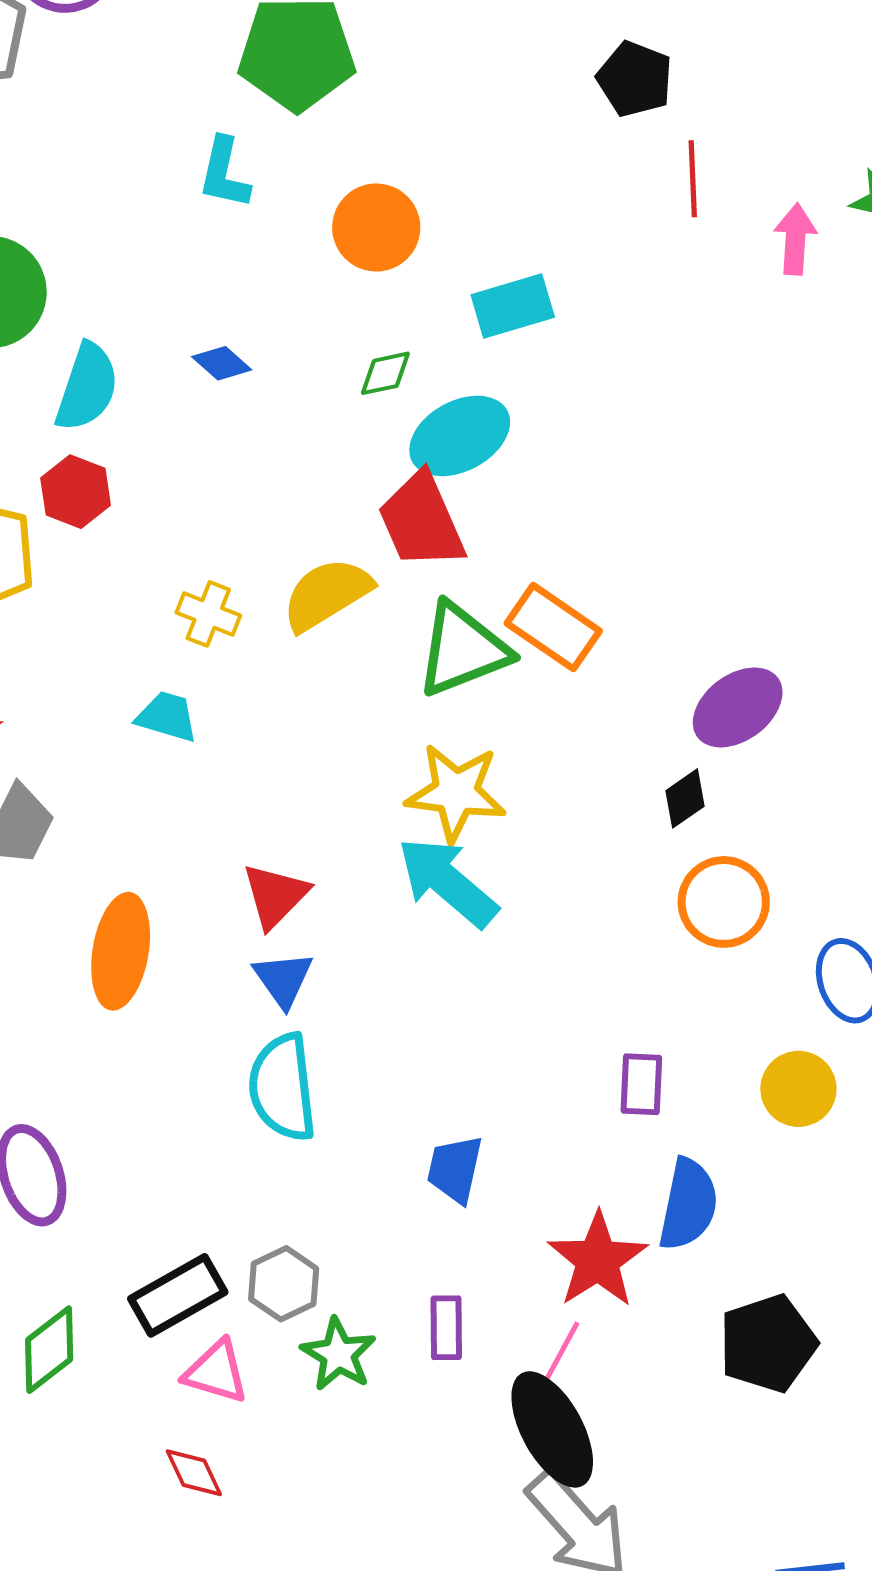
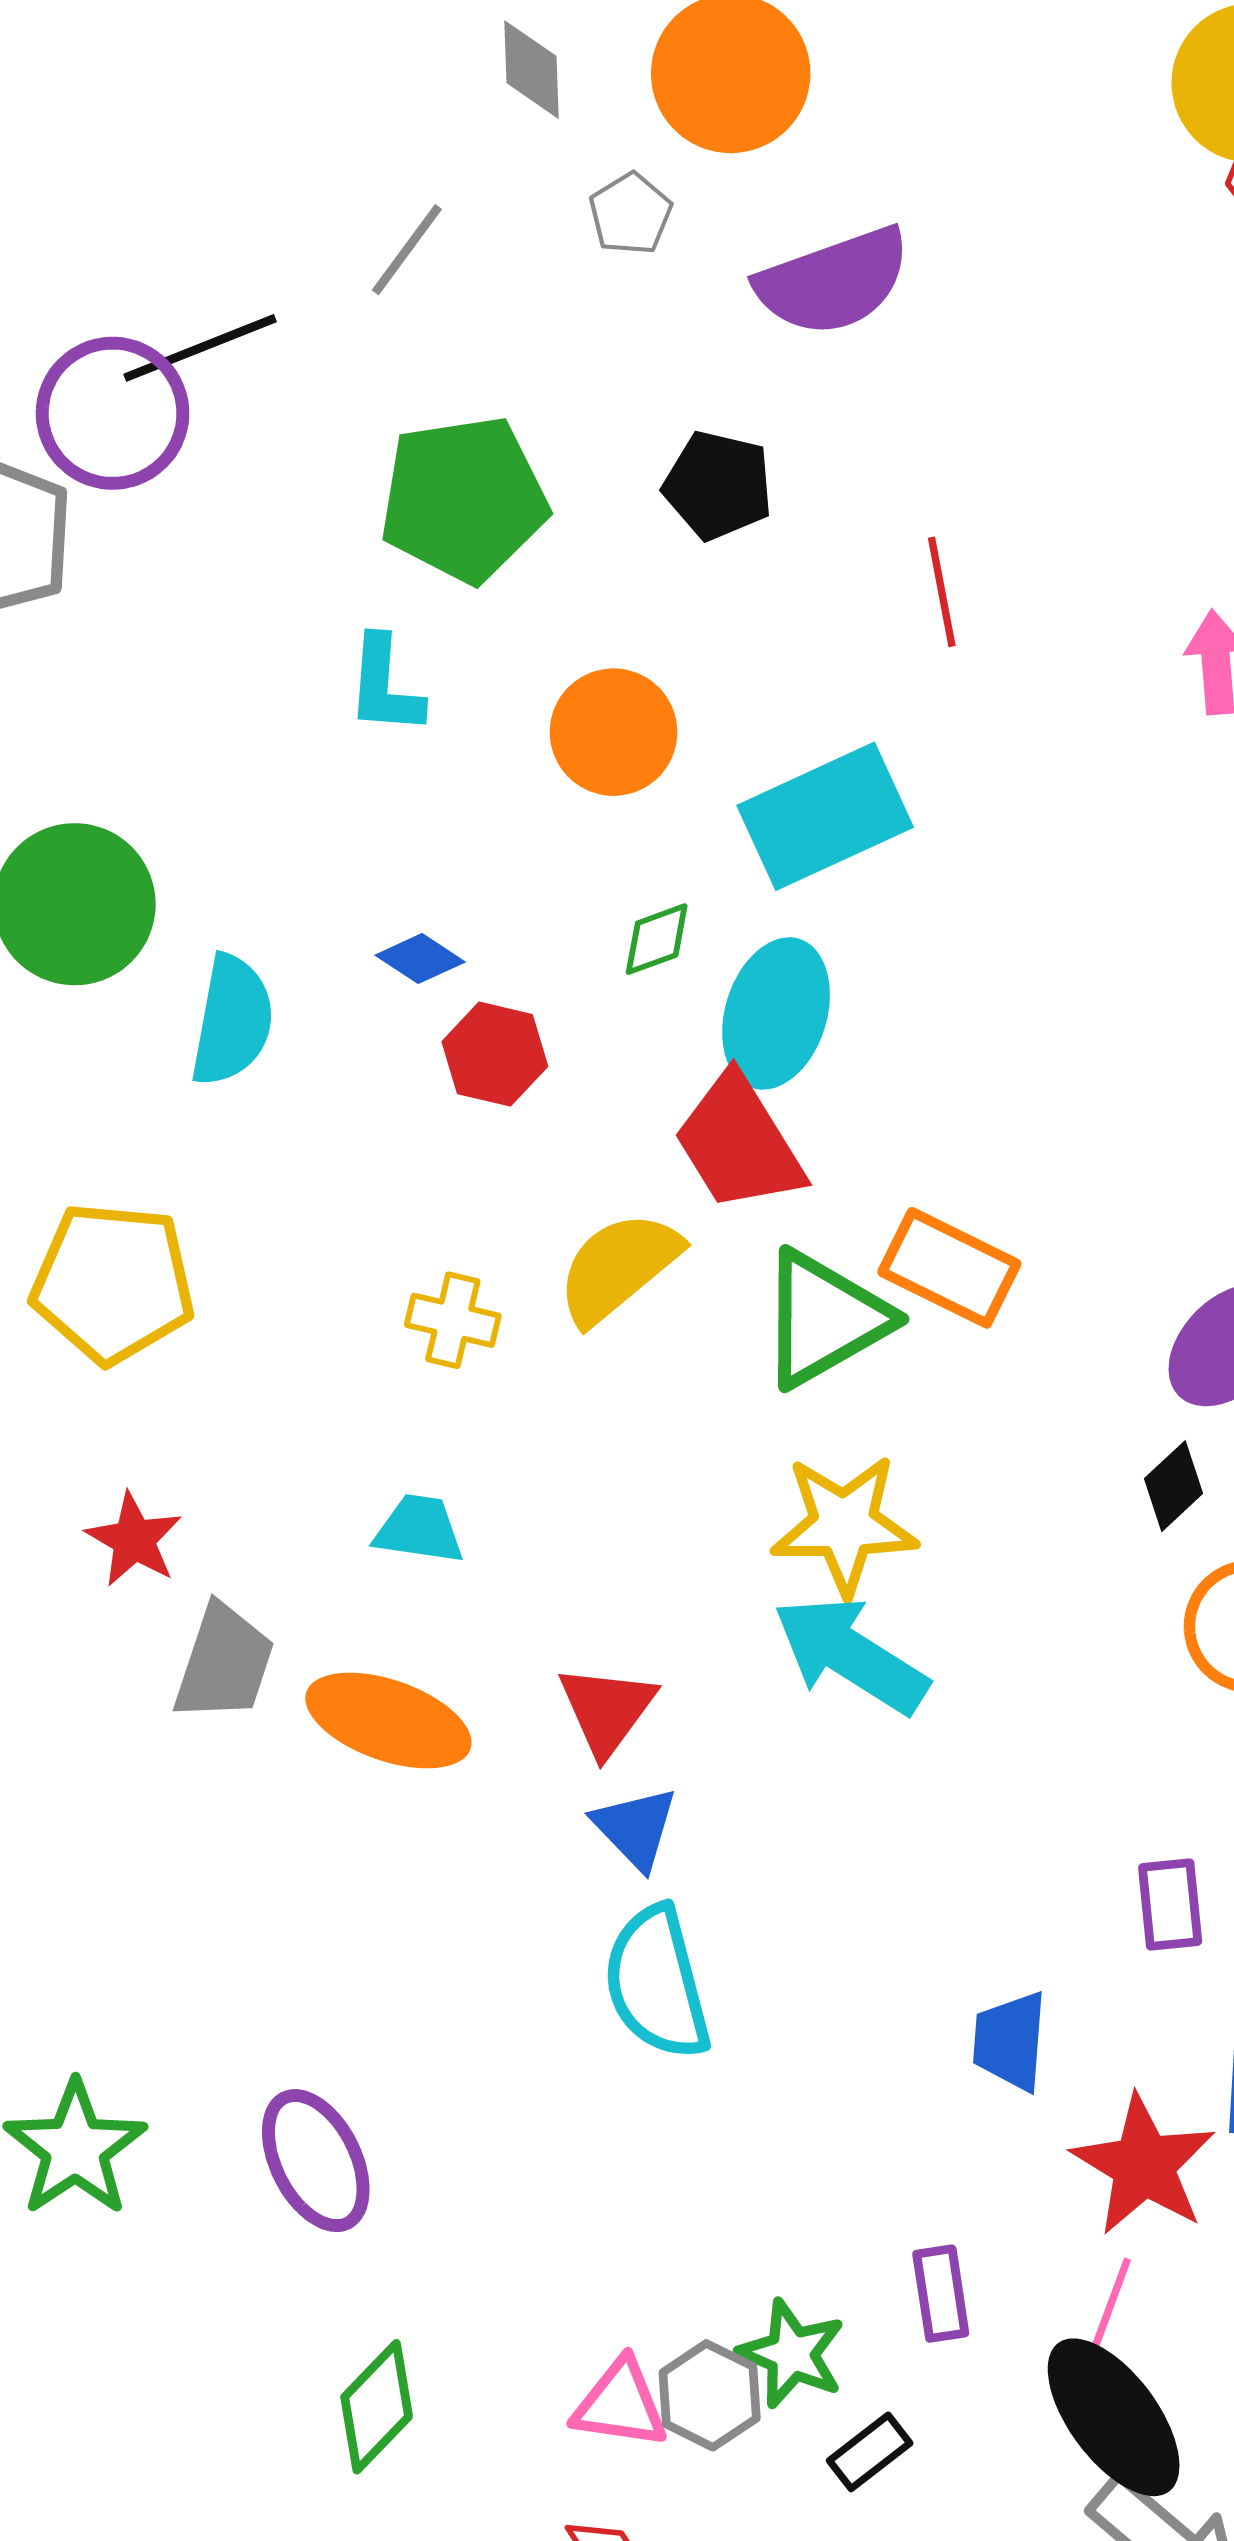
black pentagon: (635, 79) -> (718, 485), moved
red line: (693, 179) -> (942, 592), moved
cyan rectangle: (513, 306) -> (825, 816), size x1.4
cyan ellipse: (460, 436) -> (776, 1013), turned -36
red hexagon: (76, 492) -> (495, 1054), moved
cyan trapezoid: (167, 717) -> (419, 1529), moved
orange ellipse: (121, 951) -> (388, 1720), moved, turned -72
blue trapezoid: (455, 1169) -> (1010, 2041), moved
gray hexagon: (284, 1284) -> (710, 2395), moved
black rectangle: (178, 1295) -> (870, 2452), moved, size x0.6

